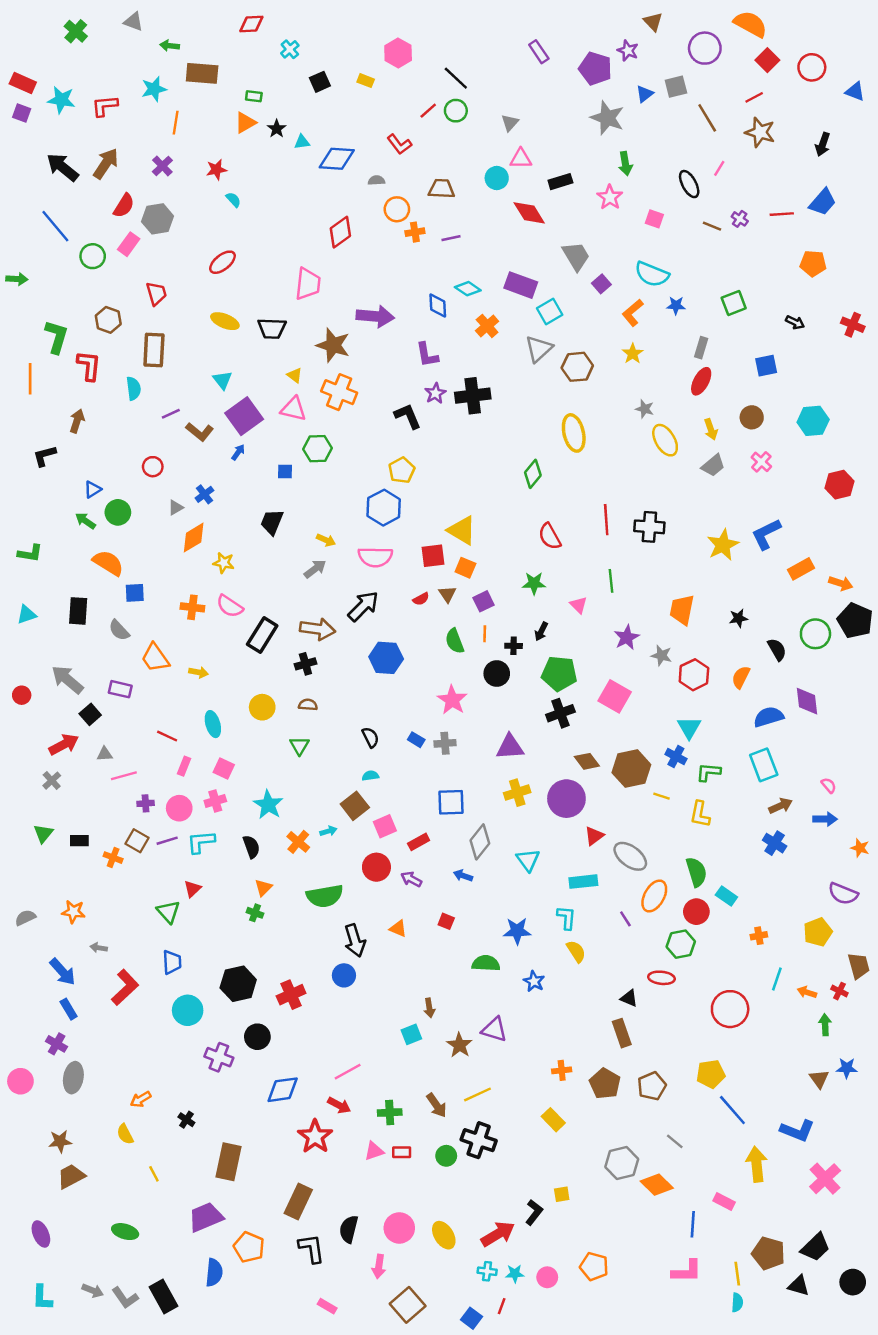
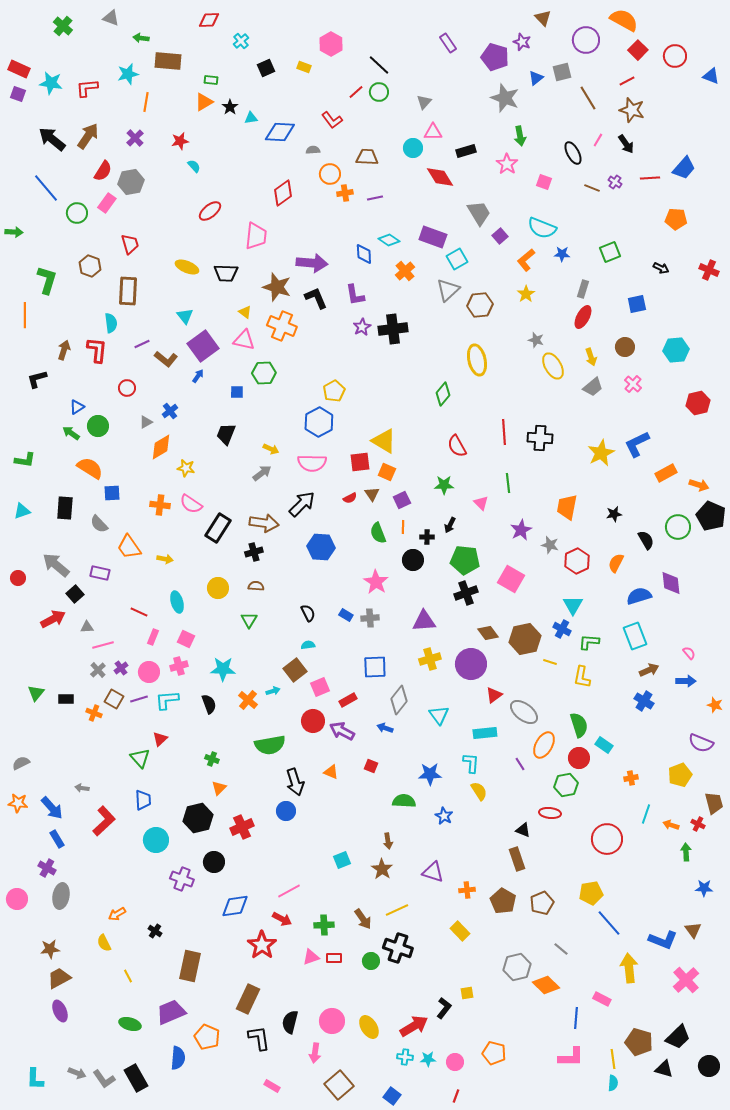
black arrow: (823, 144) -> (626, 144), moved, turned -54
red ellipse: (223, 262) -> (210, 211), moved
red L-shape: (89, 366) -> (97, 350), moved
black L-shape: (408, 416) -> (316, 298), moved
gray cross: (52, 781) -> (98, 670), moved
purple cross: (146, 803) -> (121, 668), turned -32
cyan star: (268, 805) -> (223, 669), turned -30
purple arrow: (411, 879) -> (342, 731), size x1.4
orange triangle: (263, 888) -> (219, 788), moved
orange star: (73, 912) -> (18, 803), moved
brown arrow: (429, 1008) -> (388, 841), moved
purple triangle: (494, 1030) -> (433, 872), moved
brown triangle: (819, 1079) -> (693, 930), moved
green ellipse: (125, 1232) -> (130, 1024), moved
purple ellipse: (41, 1234) -> (60, 1011), moved
red line: (502, 1306) -> (456, 1096), moved

